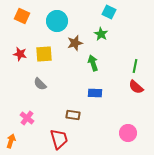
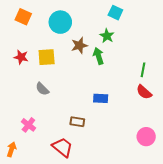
green arrow: (93, 63) -> (98, 56), moved
pink circle: (128, 133) -> (146, 137), moved
red trapezoid: (59, 139) -> (62, 147), turned -35

